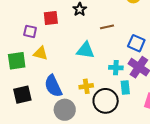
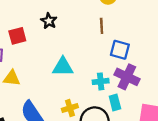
brown line: (107, 27) -> (102, 26), moved, turned -72

